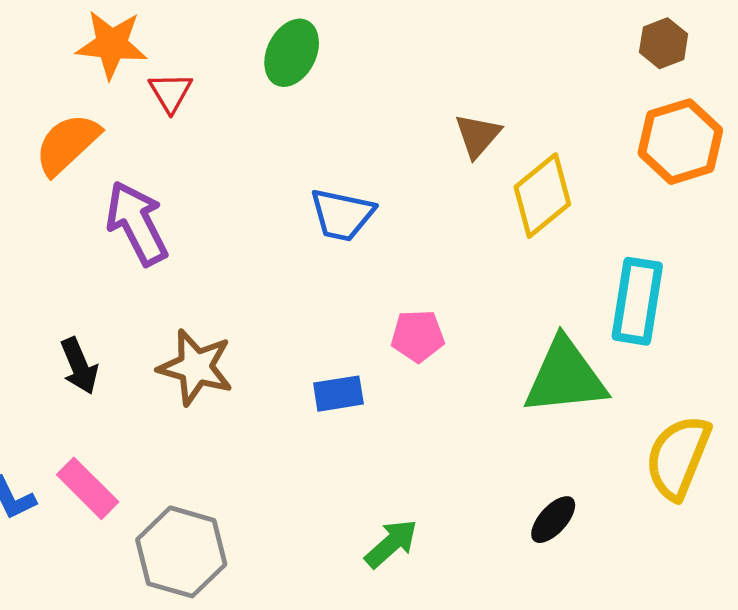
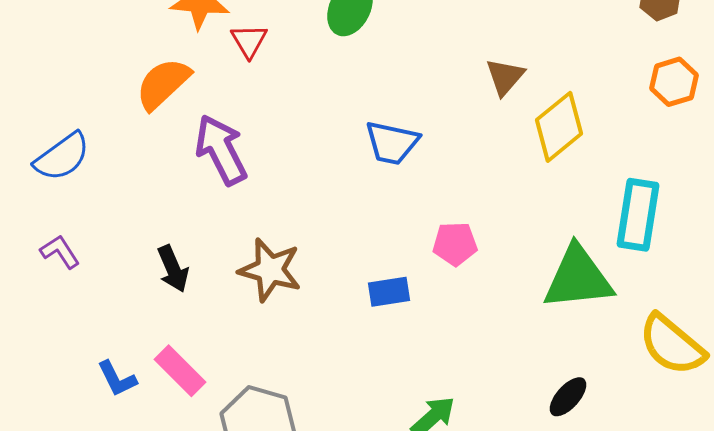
orange hexagon: (680, 142) -> (674, 82), size x0.7
yellow semicircle: (678, 457) -> (672, 345), turned -72

